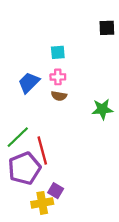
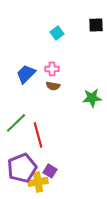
cyan square: (58, 52) -> (57, 33), moved, turned -32
purple pentagon: (24, 168) -> (22, 168), moved

